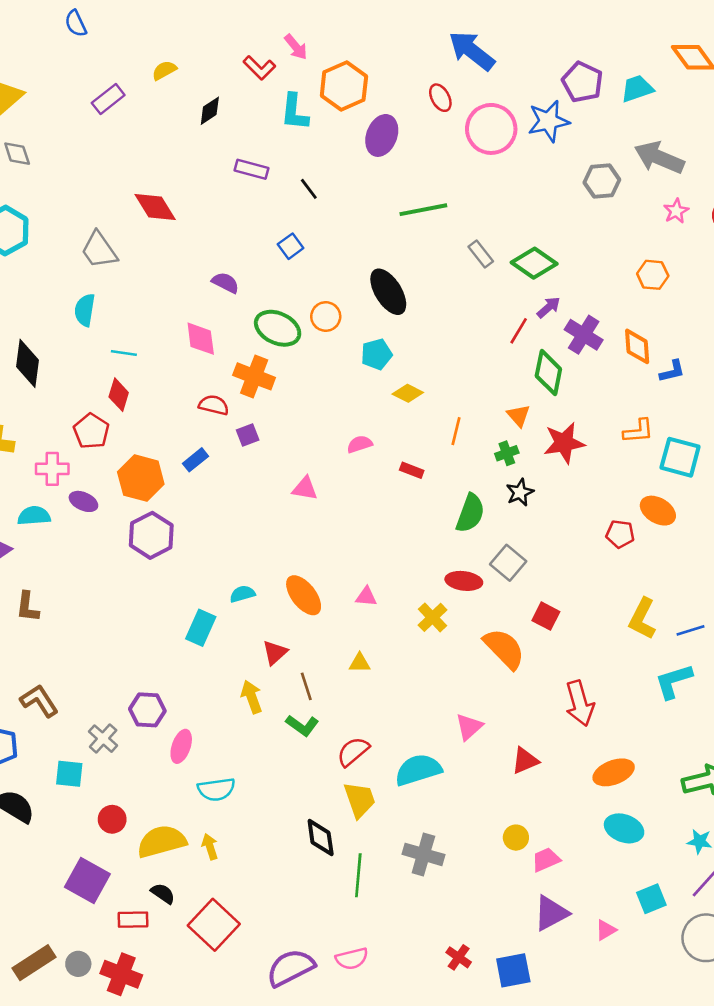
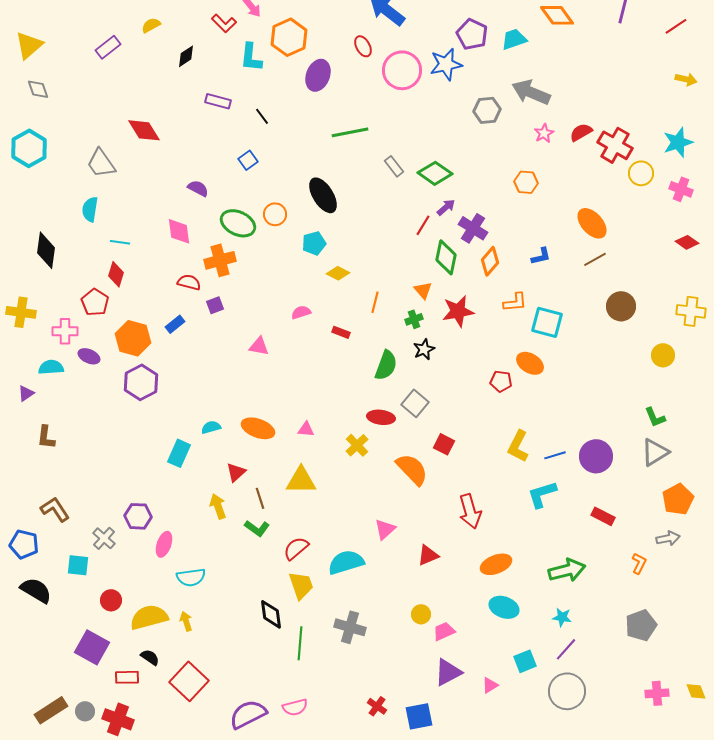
orange diamond: (637, 346) -> (490, 261), moved, turned 44
orange cross: (254, 376) -> (220, 260), turned -36
orange ellipse: (304, 595) -> (258, 428), turned -32
yellow triangle: (360, 663) -> (301, 480), size x1.8

